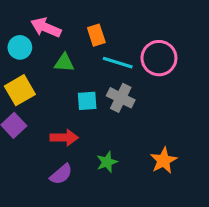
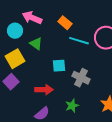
orange rectangle: (96, 35) -> (65, 23), turned -32
green triangle: (64, 63) -> (36, 44), moved, turned 32
gray cross: (121, 98) -> (81, 78), moved

